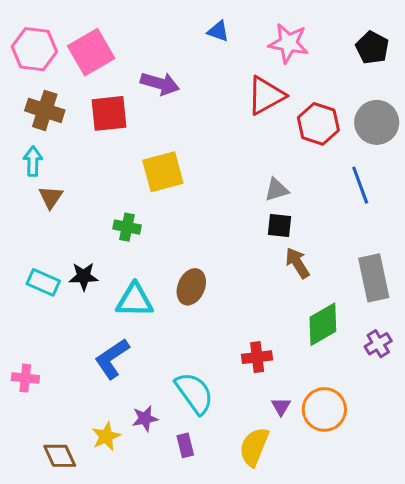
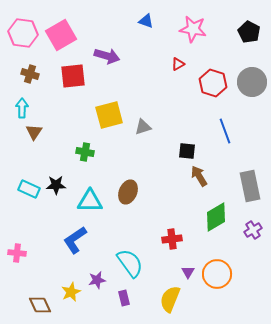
red triangle: (266, 95) -> (178, 64), size x0.5
brown cross: (45, 110) -> (30, 74), size x0.7
blue line: (360, 185) -> (225, 131), moved
gray triangle: (277, 190) -> (143, 127), moved

